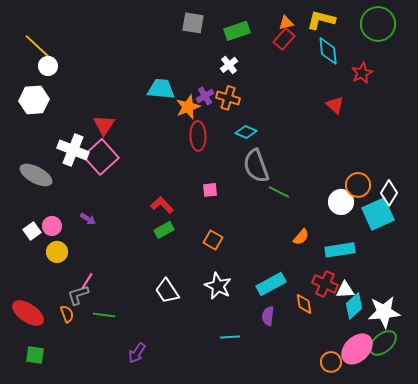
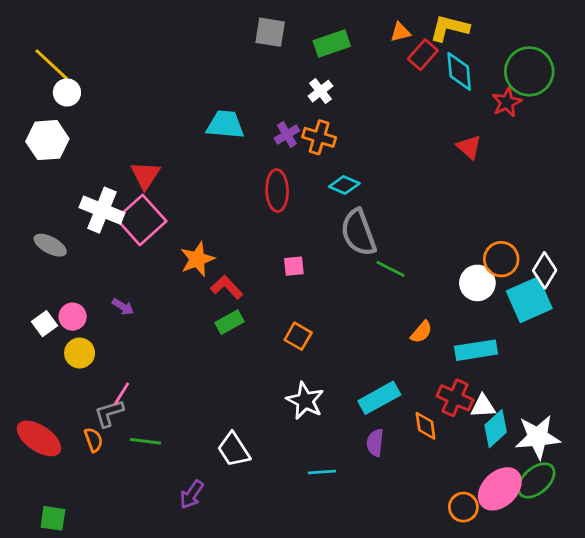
green circle: (378, 24) -> (529, 71), moved
red rectangle: (284, 39) -> (423, 55), moved
orange star: (188, 107) -> (197, 259), moved
gray ellipse: (36, 175) -> (50, 245), size x0.7
white trapezoid: (167, 291) -> (234, 450), moved
green square: (35, 355) -> (53, 518), moved

